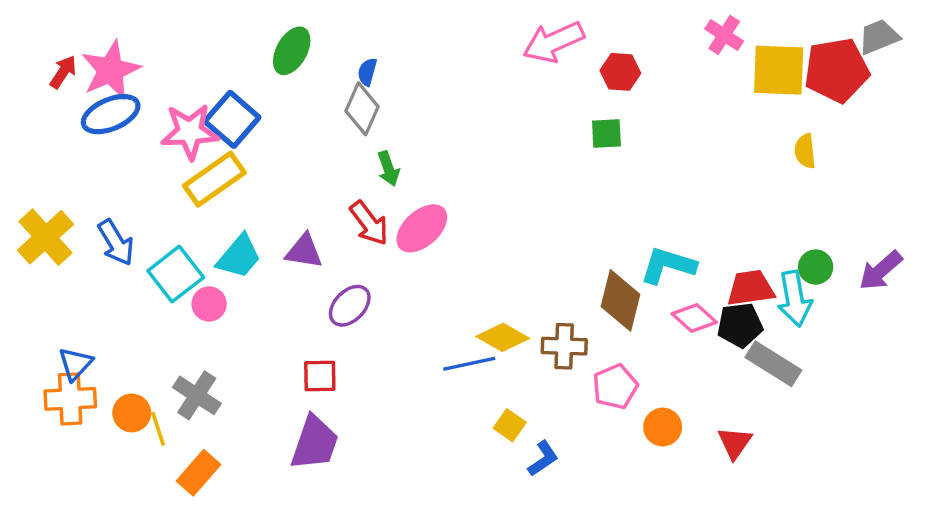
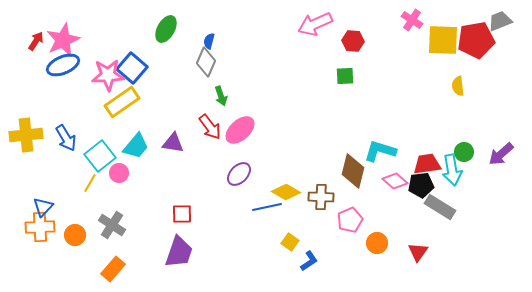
yellow cross: (46, 237) -> (26, 135), turned 36
purple ellipse: (350, 306) -> (239, 174), moved
yellow line: (158, 429) -> (90, 183), moved, turned 48

